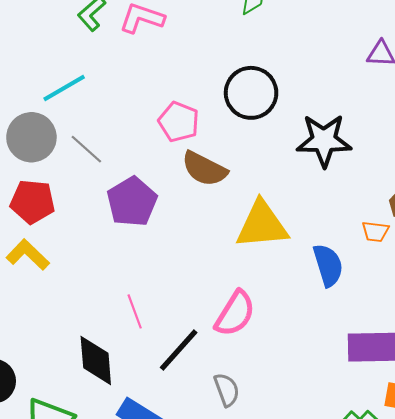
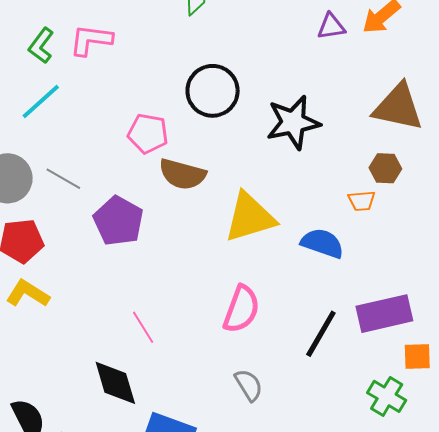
cyan line: (64, 88) -> (41, 102), moved
blue semicircle: (328, 265) -> (322, 243), turned -42
black line: (179, 350) -> (321, 334), moved

